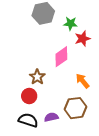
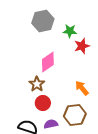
pink diamond: (61, 57) -> (48, 62), moved
red circle: (29, 96) -> (43, 103), moved

